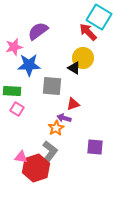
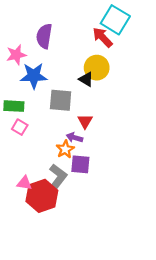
purple semicircle: (38, 31) -> (44, 36), turned -45
red triangle: (73, 104) -> (85, 121), turned -40
purple square: (95, 147) -> (80, 164), moved

